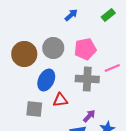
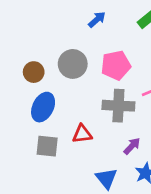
brown circle: (24, 54) -> (34, 72), size x0.6
blue ellipse: (46, 80) -> (43, 107), moved
purple arrow: (89, 116) -> (132, 146), moved

